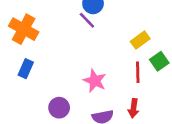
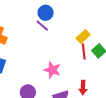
red line: (138, 72) -> (84, 52), moved

